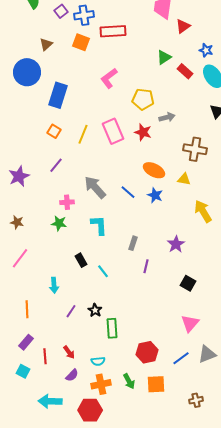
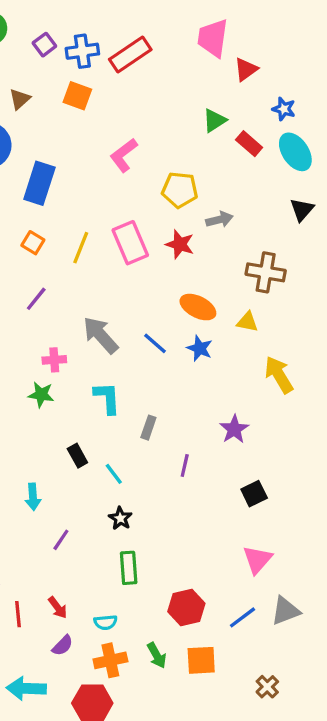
red rectangle: (113, 31) -> (130, 54), moved, turned -30
gray rectangle: (133, 243) -> (148, 428), moved
black square: (188, 283) -> (254, 494), turned 35
black star: (95, 310) -> (120, 518), moved
brown cross: (196, 400) -> (267, 687), turned -32

